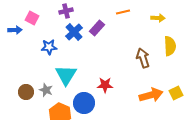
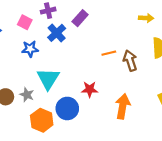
orange line: (123, 12) -> (109, 53), moved
pink square: (32, 18) -> (25, 22), moved
purple rectangle: (97, 28) -> (80, 18), moved
orange arrow: (151, 95) -> (123, 106), moved, turned -65

